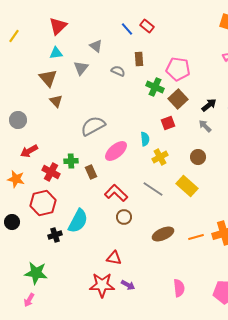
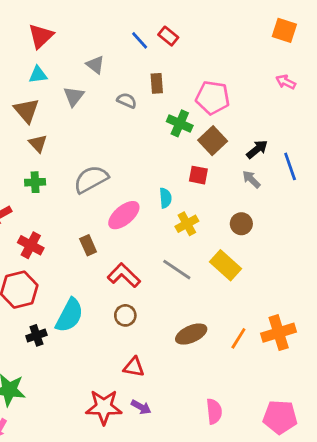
red square: (168, 123) -> (198, 175), turned 32
green cross: (71, 161) -> (35, 182), moved
brown circle: (124, 217) -> (125, 315), moved
orange line: (196, 237) -> (238, 338), turned -42
red triangle: (114, 258) -> (134, 367), moved

